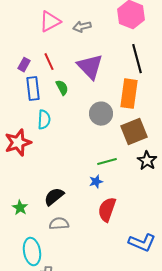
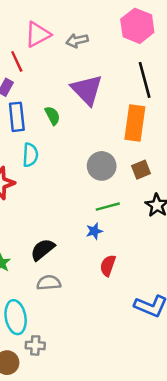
red line: (49, 62) -> (17, 61), moved
gray circle: (101, 114) -> (102, 166), moved
brown square: (134, 132) -> (141, 170), size x0.6
red semicircle: (107, 210) -> (108, 266), size x0.7

